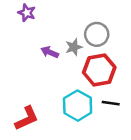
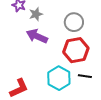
gray star: (74, 47) -> (36, 14), moved
purple arrow: (50, 52) -> (37, 36), size x1.5

